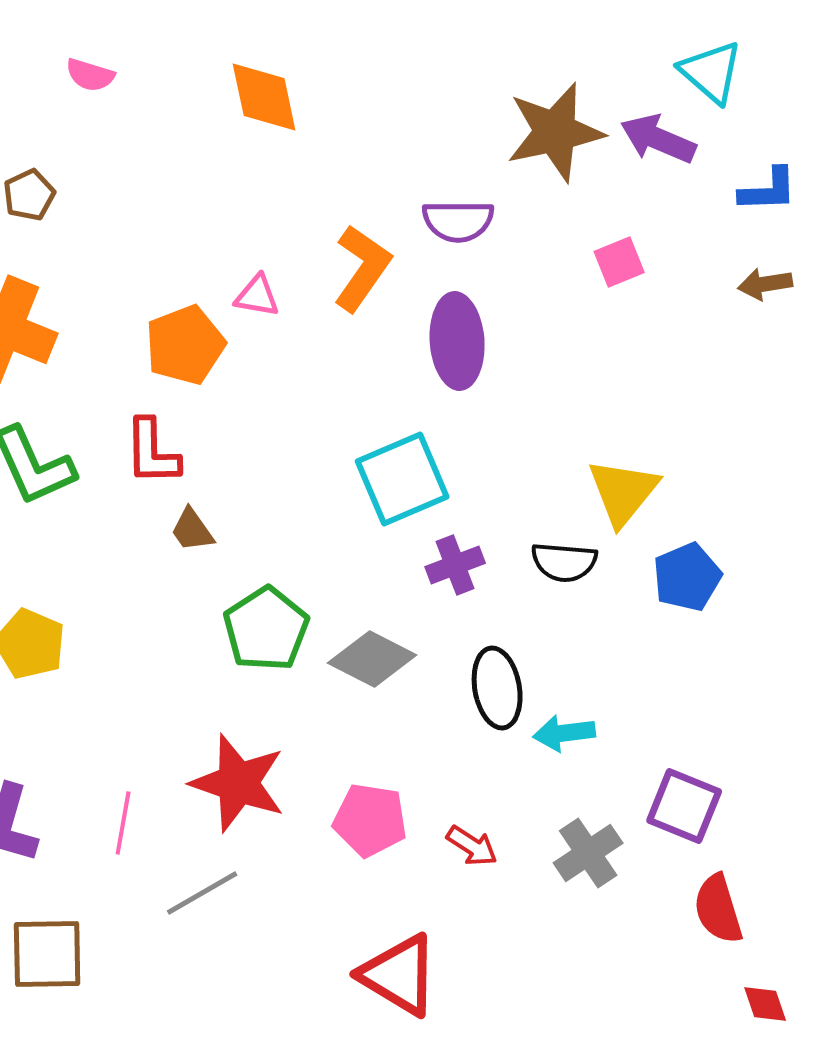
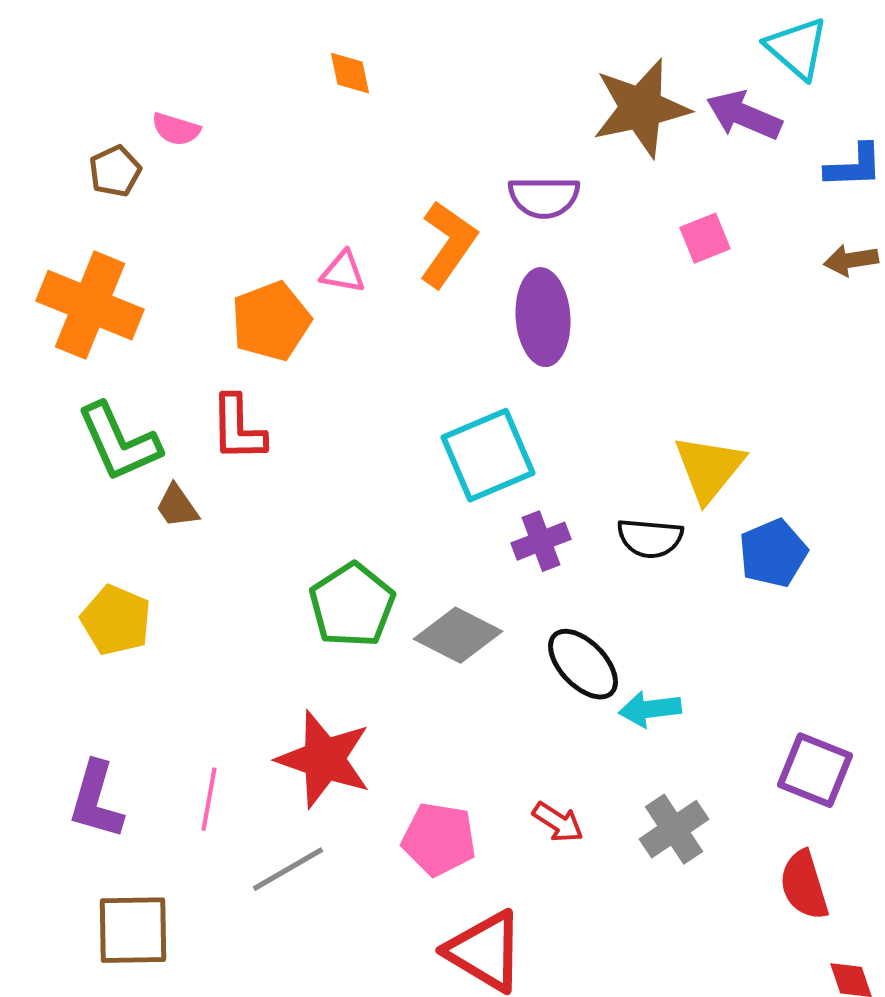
pink semicircle: (90, 75) -> (176, 129), moved
orange diamond: (264, 97) -> (350, 73), size x0.6
brown trapezoid: (192, 530) -> (177, 506), moved
black ellipse: (497, 688) -> (583, 664), turned -34
purple square: (684, 806) -> (815, 770), moved
pink pentagon: (370, 820) -> (439, 839), moved

